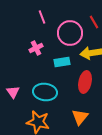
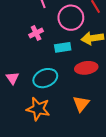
red ellipse: (85, 82) -> (86, 68), turned 70
cyan ellipse: (45, 92) -> (45, 78), turned -30

